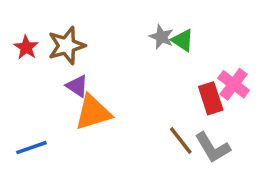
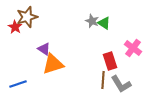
brown star: (67, 46) -> (27, 17), moved
red rectangle: (211, 98) -> (110, 61), moved
brown line: (181, 140) -> (103, 80), turned 42

